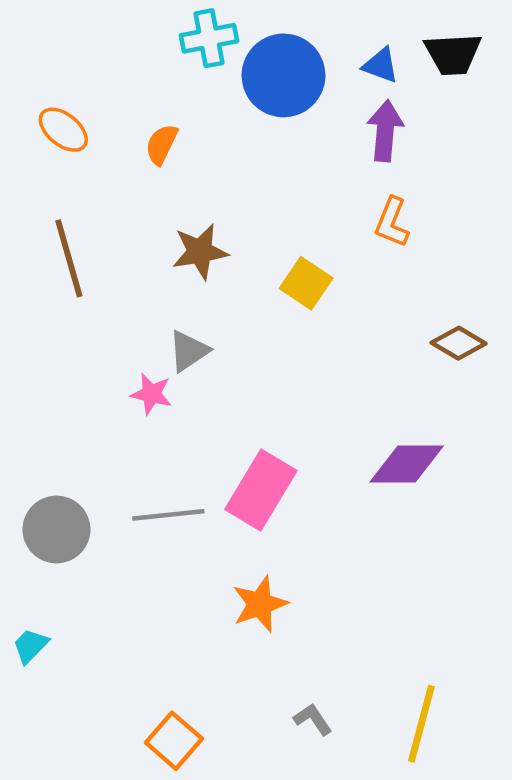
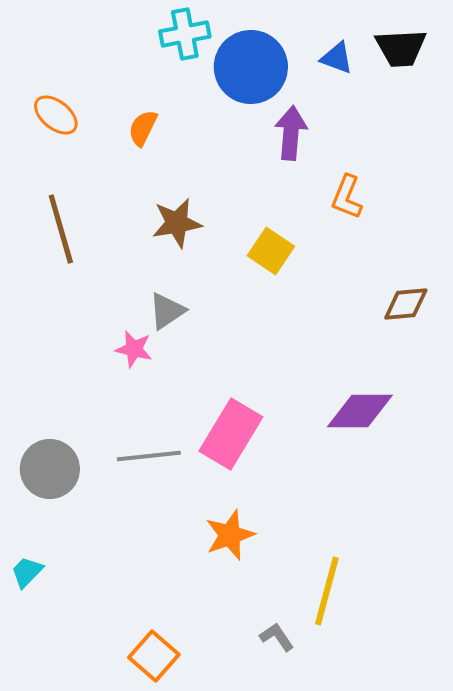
purple arrow: (385, 131) -> (291, 133), moved
brown diamond: (459, 343) -> (406, 304), turned -36
yellow line: (421, 724) -> (327, 591), moved

